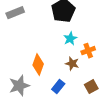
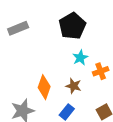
brown star: (72, 64) -> (73, 86), moved

